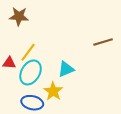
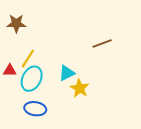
yellow star: (53, 91) -> (80, 88), moved

